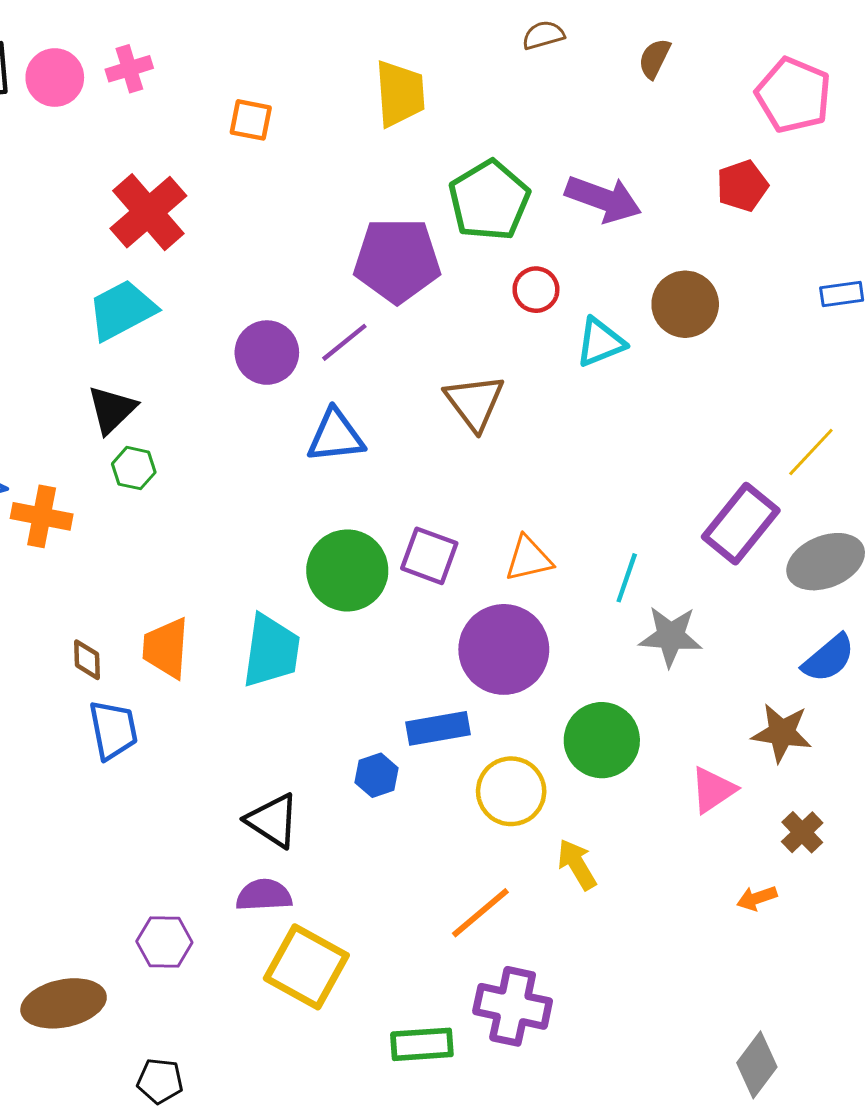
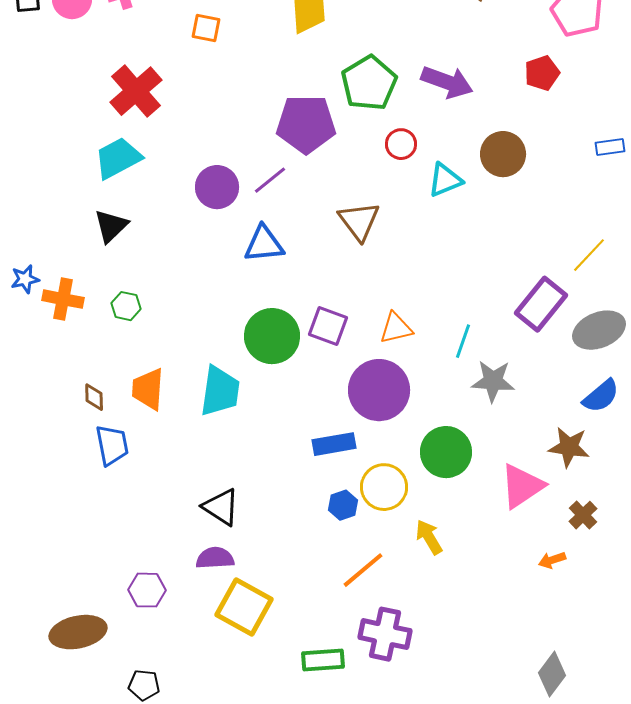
green hexagon: (134, 468) -> (126, 306), moved
blue hexagon: (377, 775) -> (343, 505), moved
pink triangle: (713, 790) -> (522, 486), size x1.4

